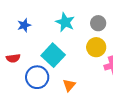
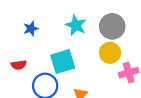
gray circle: (98, 23) -> (112, 26), size x1.5
cyan square: (53, 55) -> (63, 62), turned 30

